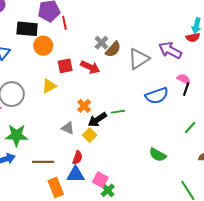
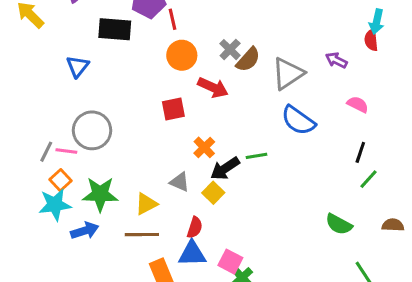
red semicircle: (193, 37) -> (371, 40), turned 96
orange circle: (43, 46) -> (182, 55), moved
purple arrow: (170, 50) -> (336, 60), size x0.6
red square: (65, 66) -> (173, 109), moved
yellow triangle: (49, 86) -> (146, 204), moved
black line: (186, 89) -> (360, 152), moved
blue semicircle: (157, 96) -> (298, 120), moved, turned 55
green semicircle: (158, 155) -> (339, 224), moved

